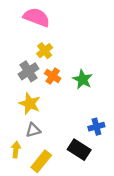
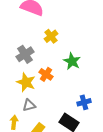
yellow cross: (45, 51) -> (51, 36), moved
orange cross: (53, 76) -> (46, 74), moved

